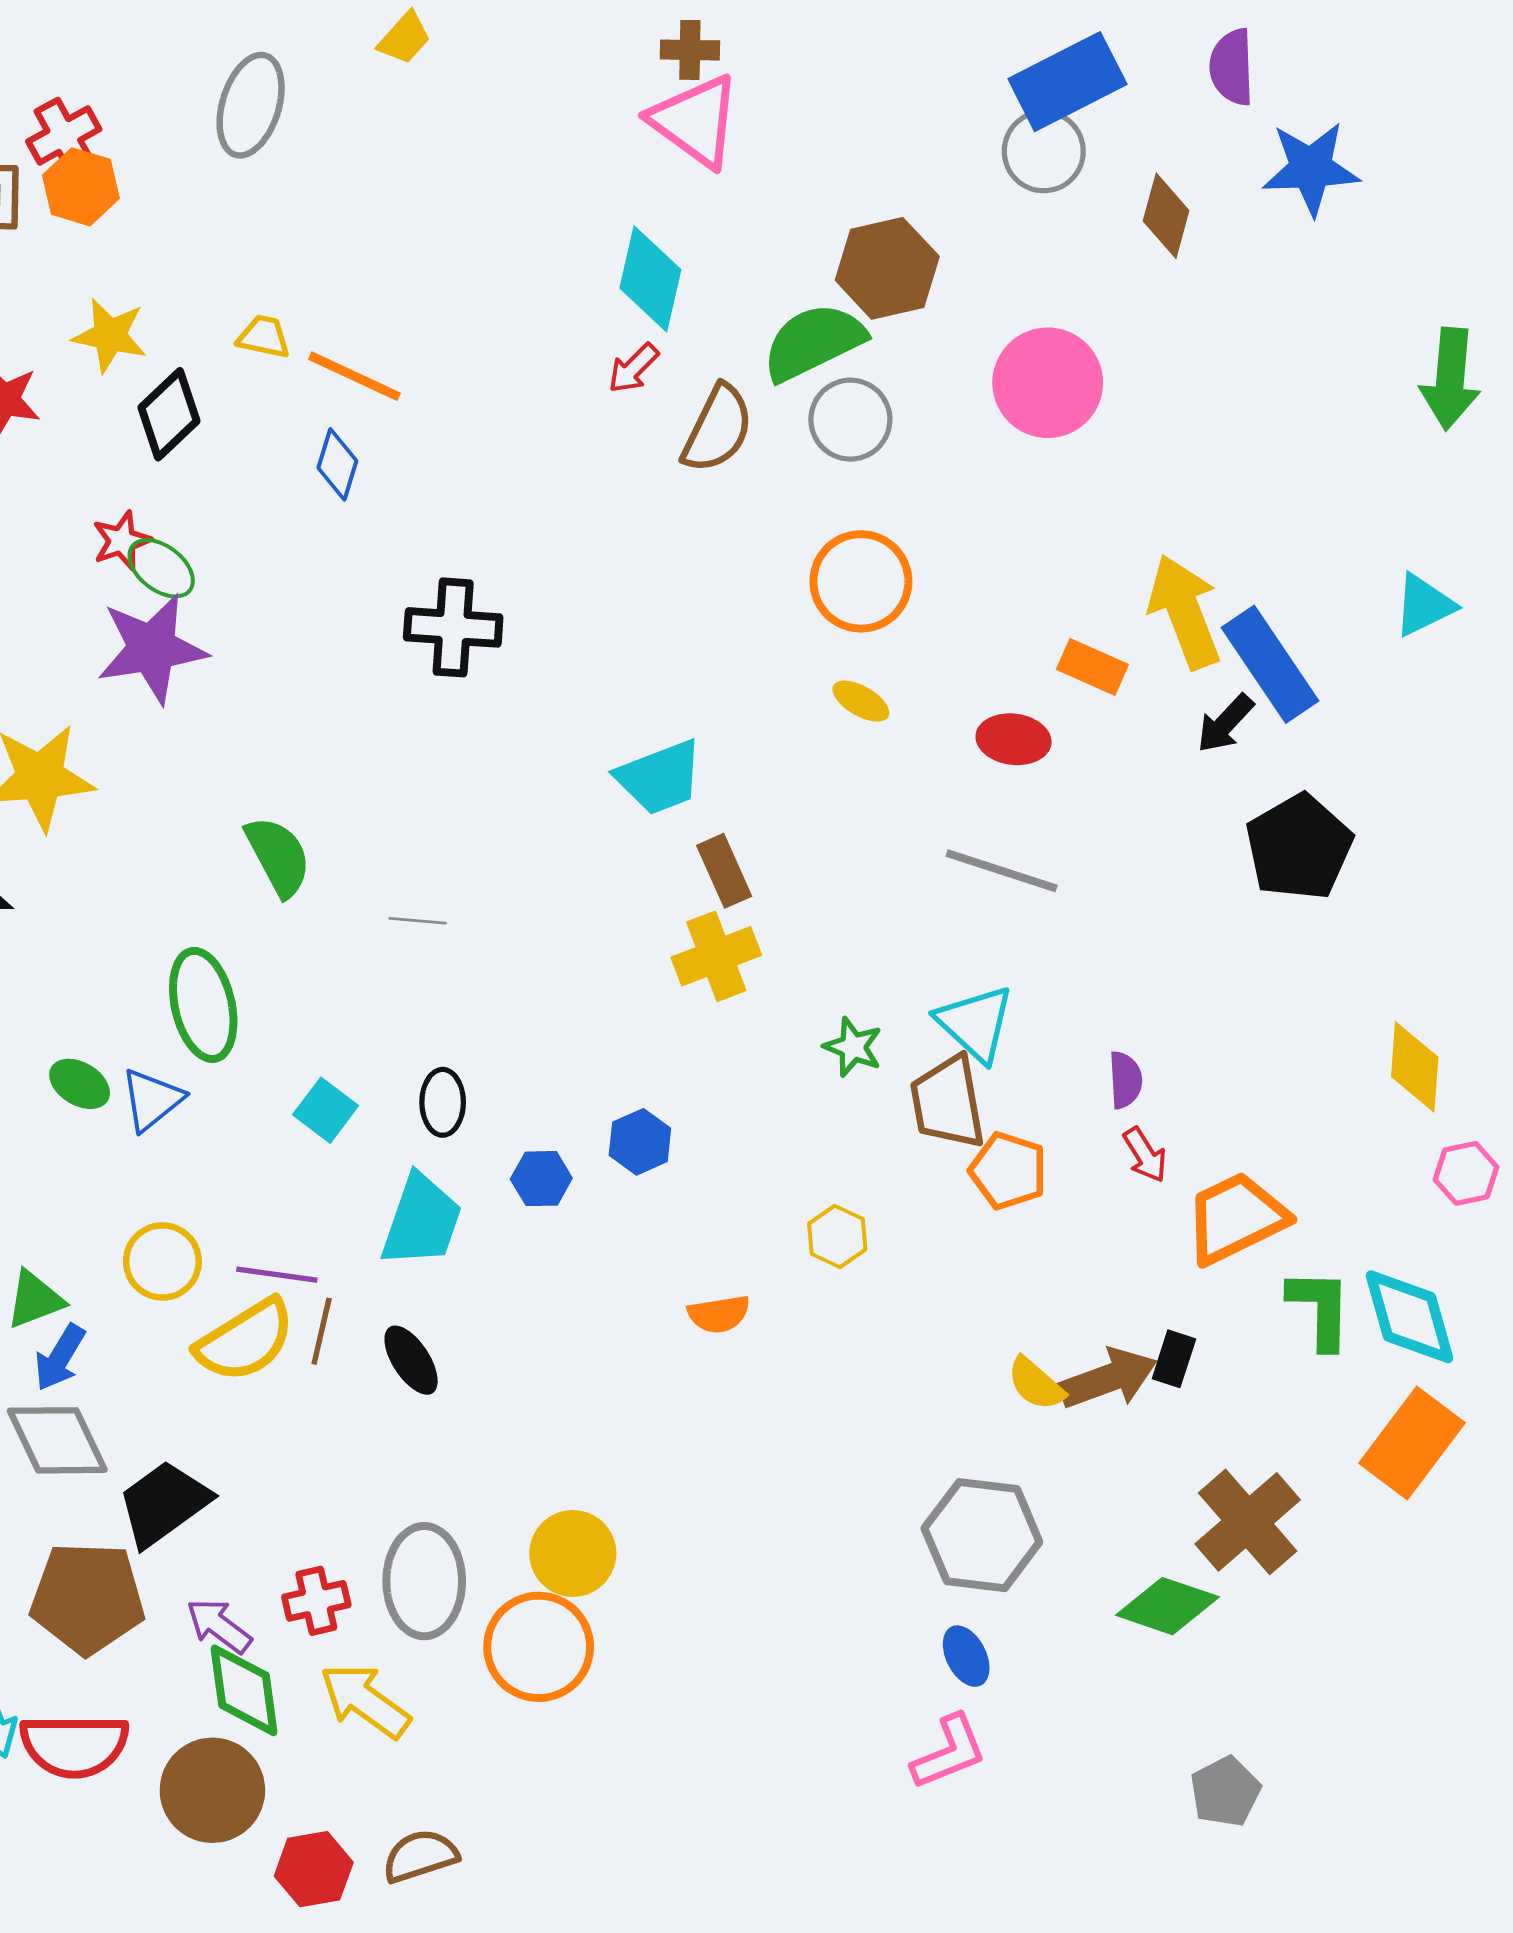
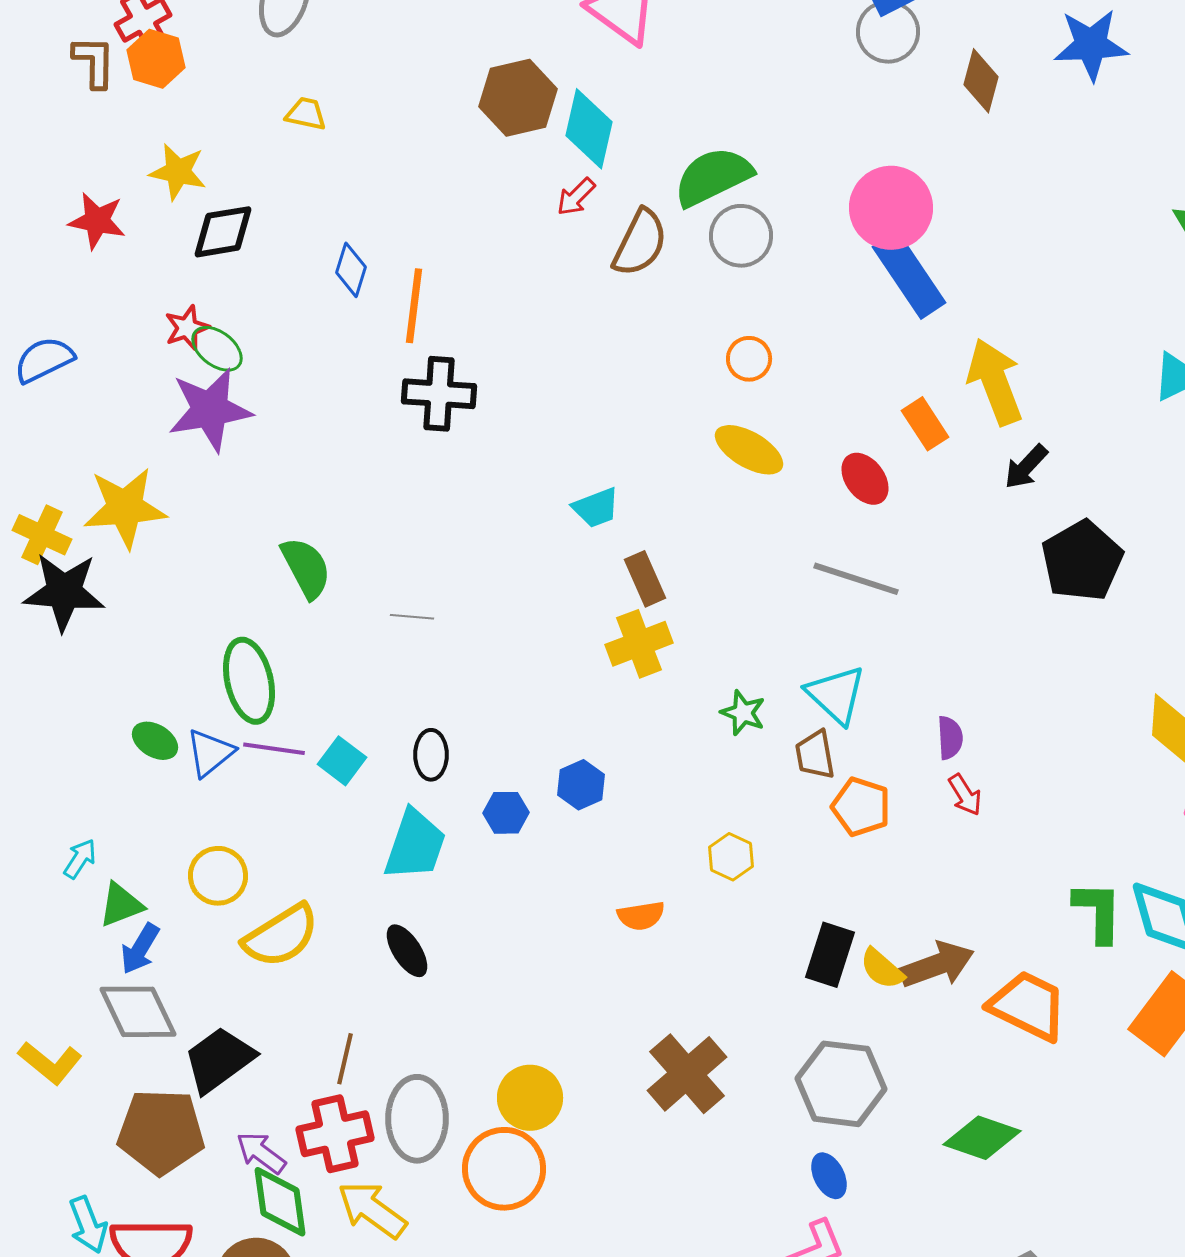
brown hexagon: (887, 268) -> (518, 98), moved
yellow trapezoid: (264, 337) -> (306, 114), moved
orange line: (354, 376) -> (414, 306), moved, turned 72
black diamond: (169, 414) -> (223, 232), turned 34
orange circle: (861, 581) -> (749, 359), size x0.6
blue rectangle: (1270, 664) -> (909, 275), moved
orange rectangle: (1092, 667) -> (925, 424), turned 33
yellow ellipse: (861, 701) -> (749, 450), size x1.6
red ellipse: (1014, 739) -> (865, 479), turned 46
cyan trapezoid: (660, 777) -> (596, 508), size x0.7
brown trapezoid: (948, 1102) -> (815, 755), size x0.7
orange trapezoid: (1236, 1218) -> (1028, 1006), moved, turned 52
purple line: (277, 1275) -> (274, 749), moved
brown line: (322, 1331) -> (345, 1059), moved
black rectangle: (1174, 1359) -> (830, 955), moved, size x1.5
brown cross: (1248, 1522) -> (687, 1074), moved
red cross: (316, 1601) -> (335, 1134), size x1.5

